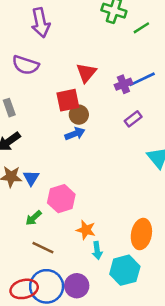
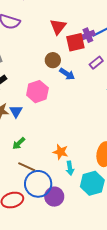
red square: (68, 100) -> (75, 42), moved
blue arrow: (75, 134) -> (67, 74), moved, turned 56
pink hexagon: (61, 199) -> (37, 92), moved
blue circle: (47, 286) -> (38, 184), moved

